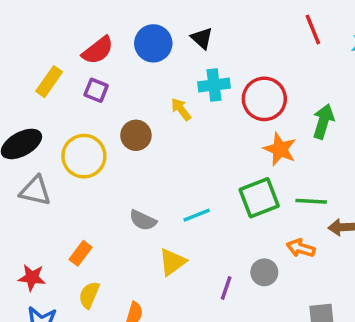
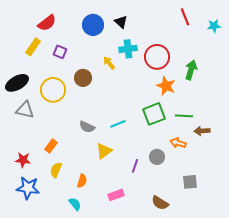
red semicircle: (98, 50) -> (47, 23), moved

